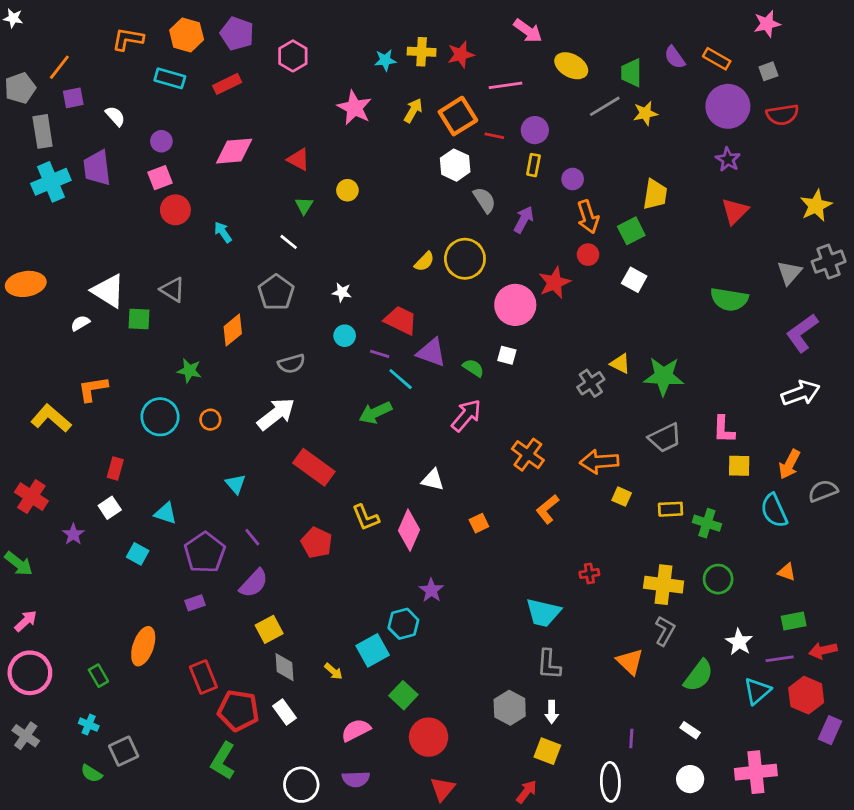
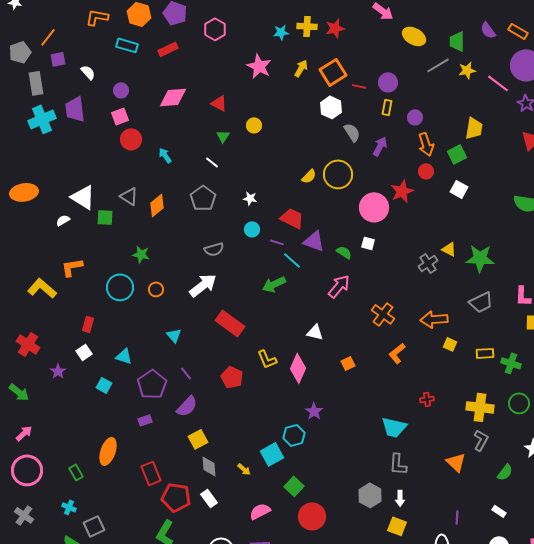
pink line: (505, 85) -> (498, 83), moved, turned 45
orange diamond: (233, 330) -> (157, 205), moved
green semicircle: (699, 676) -> (505, 472), size x0.7

